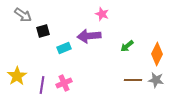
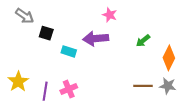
black square: (43, 31) -> (46, 33), turned 32
green arrow: (127, 46) -> (143, 41), moved
cyan rectangle: (64, 48) -> (69, 51), turned 40

